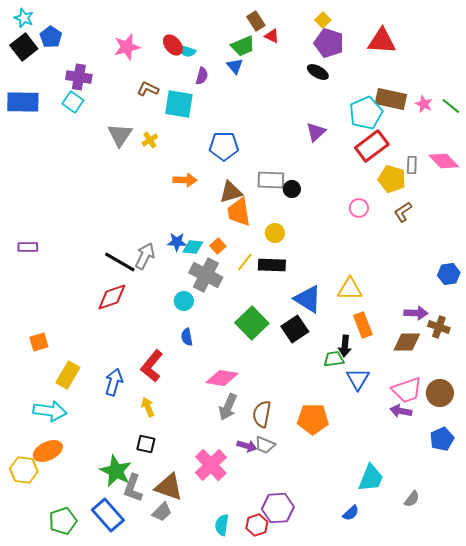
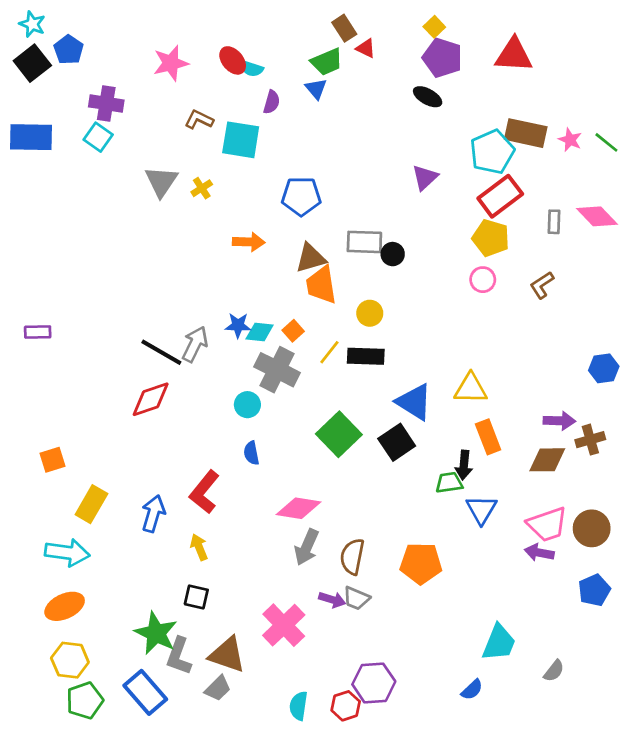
yellow pentagon: (392, 179) -> (491, 238), moved
brown cross: (439, 327) -> (590, 440), turned -35
yellow hexagon: (24, 470) -> (70, 660), moved

